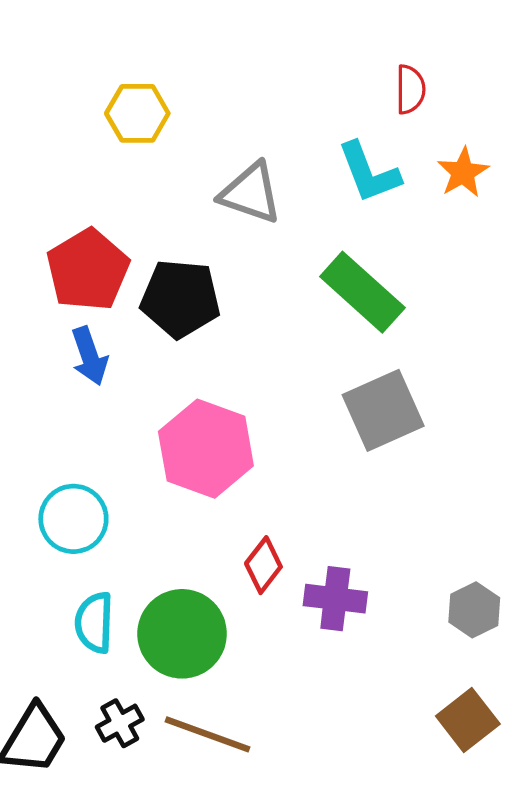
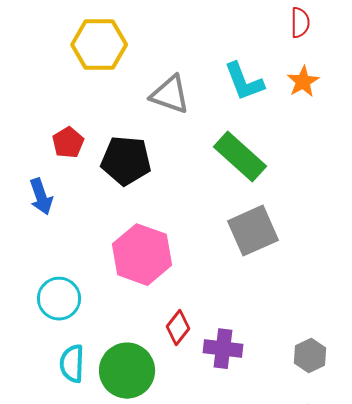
red semicircle: (410, 89) -> (300, 23), moved
yellow hexagon: (137, 113) -> (99, 45), size x1.4
red pentagon: (88, 270) -> (68, 143), size x0.6
blue arrow: (89, 356) -> (41, 197), moved

